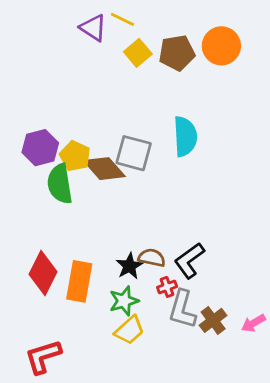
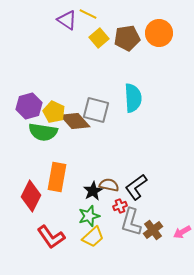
green semicircle: (60, 184) -> (43, 132), turned -72
orange rectangle: (79, 281) -> (57, 177), moved
red L-shape: (43, 357) -> (51, 237), moved, turned -108

